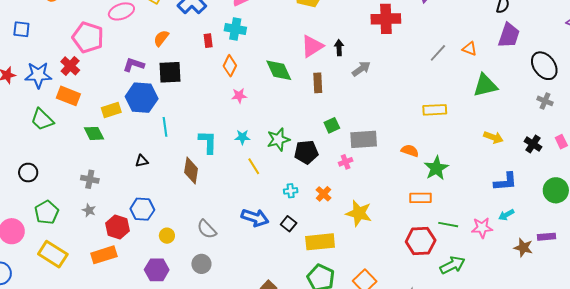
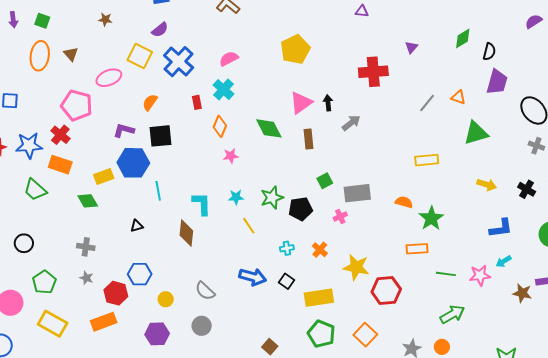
cyan cross: (235, 29) -> (223, 89), turned 35
red hexagon: (421, 241) -> (386, 290), moved

